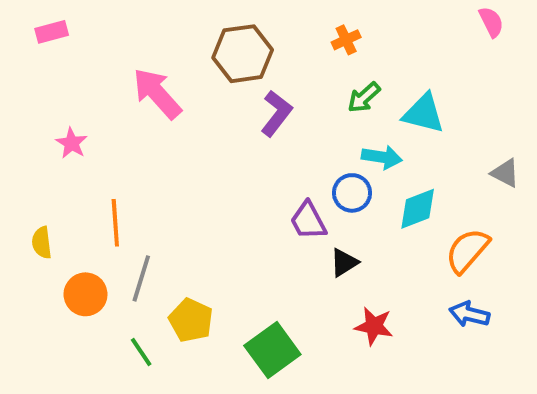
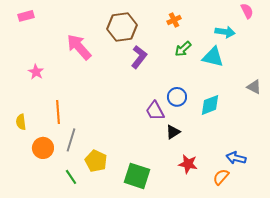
cyan arrow: (382, 157) -> (225, 32), moved
orange semicircle: (467, 251) -> (221, 177), moved, size x0.7
green square: (272, 350) -> (137, 176), turned -36

